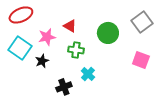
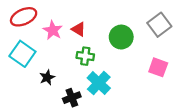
pink star: (47, 37) -> (53, 30), moved, turned -30
black star: (42, 61) -> (47, 77), moved
cyan cross: (88, 74) -> (99, 83), size x1.5

